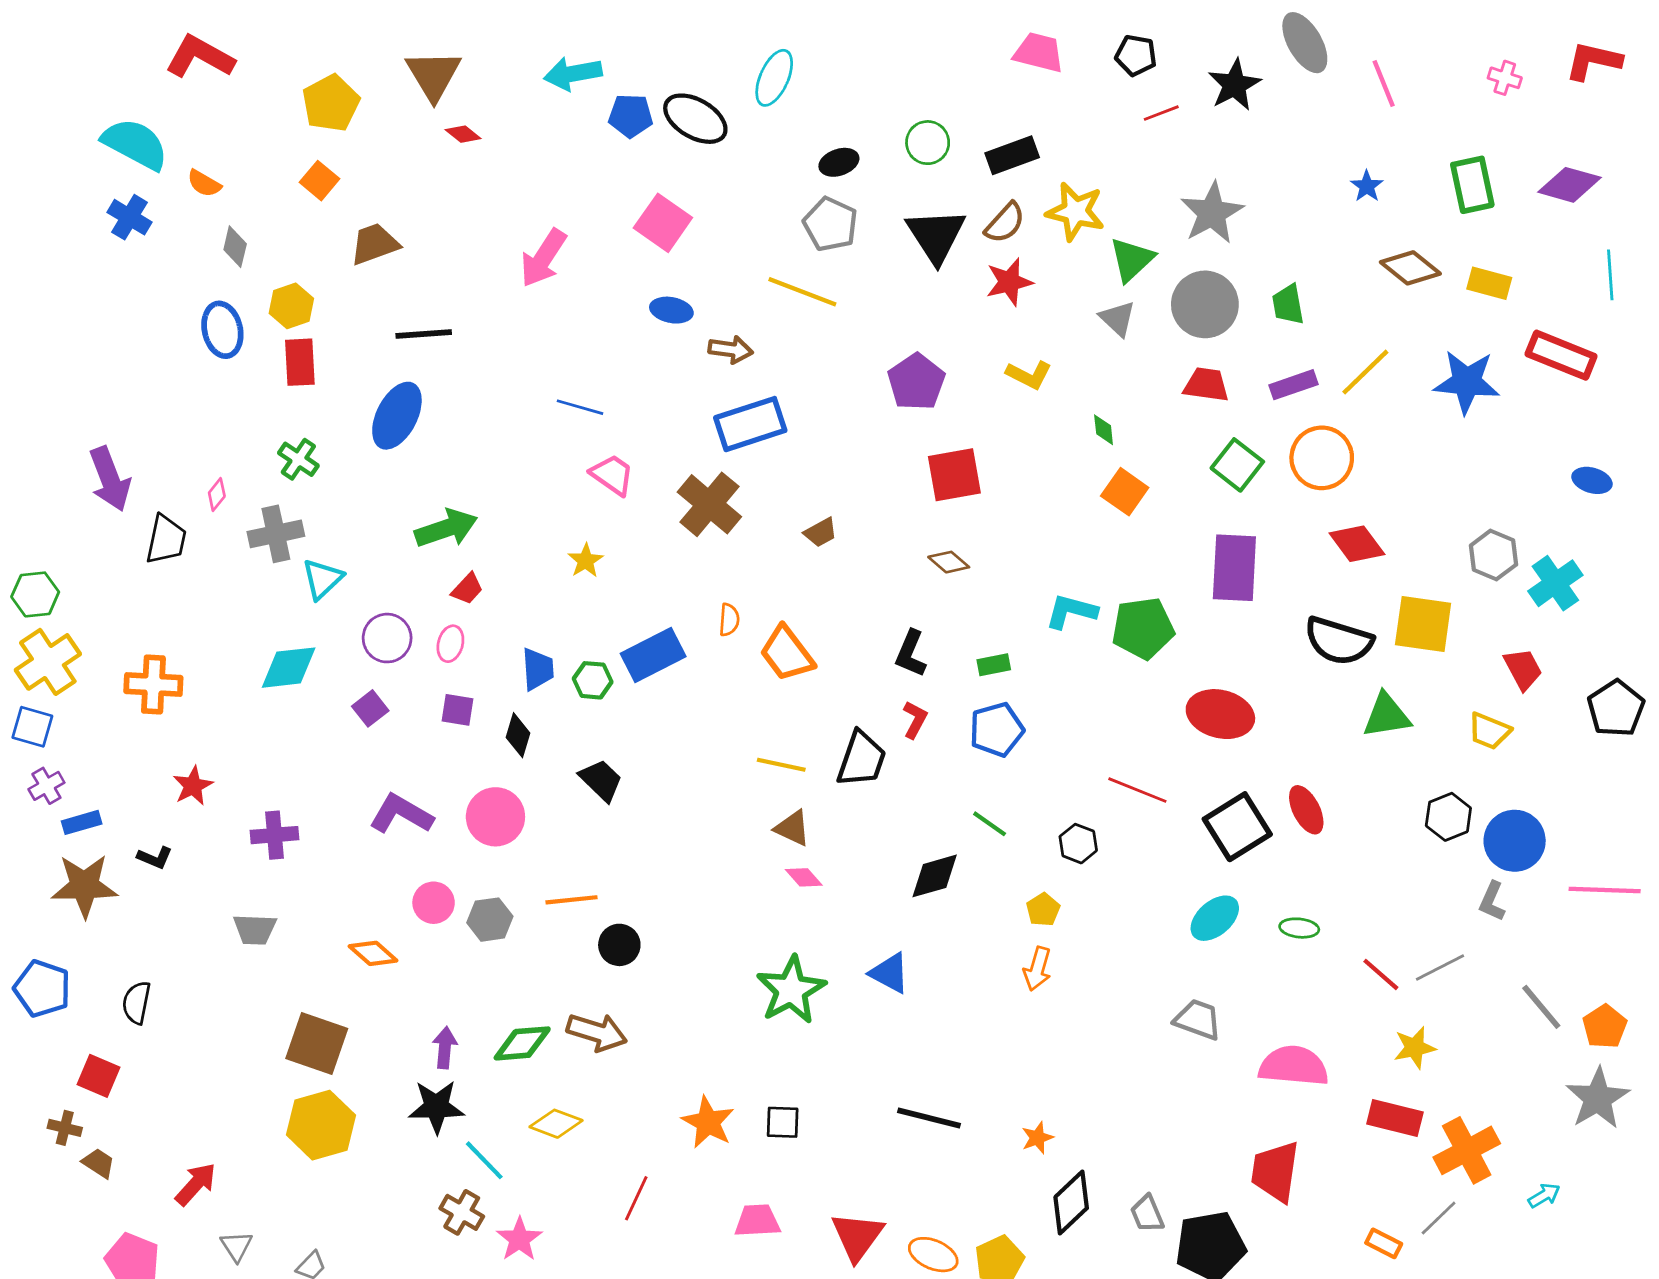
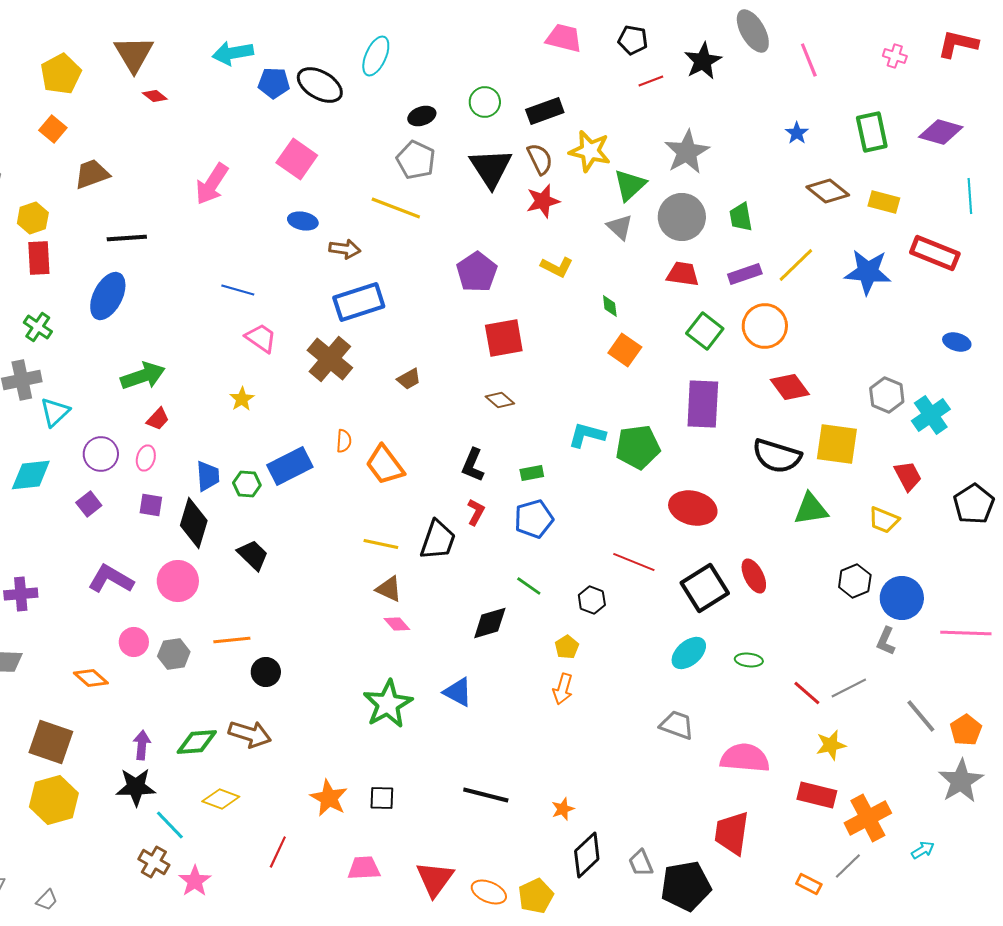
brown semicircle: (1005, 223) -> (540, 159), turned -68
black diamond: (518, 735) -> (194, 523), size x1.6

